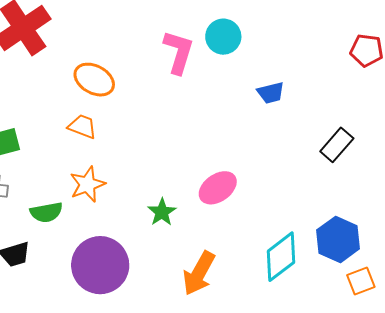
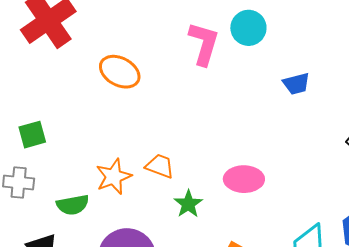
orange trapezoid: (82, 127) -> (160, 166), moved
pink ellipse: (218, 188) -> (244, 179), turned 36

